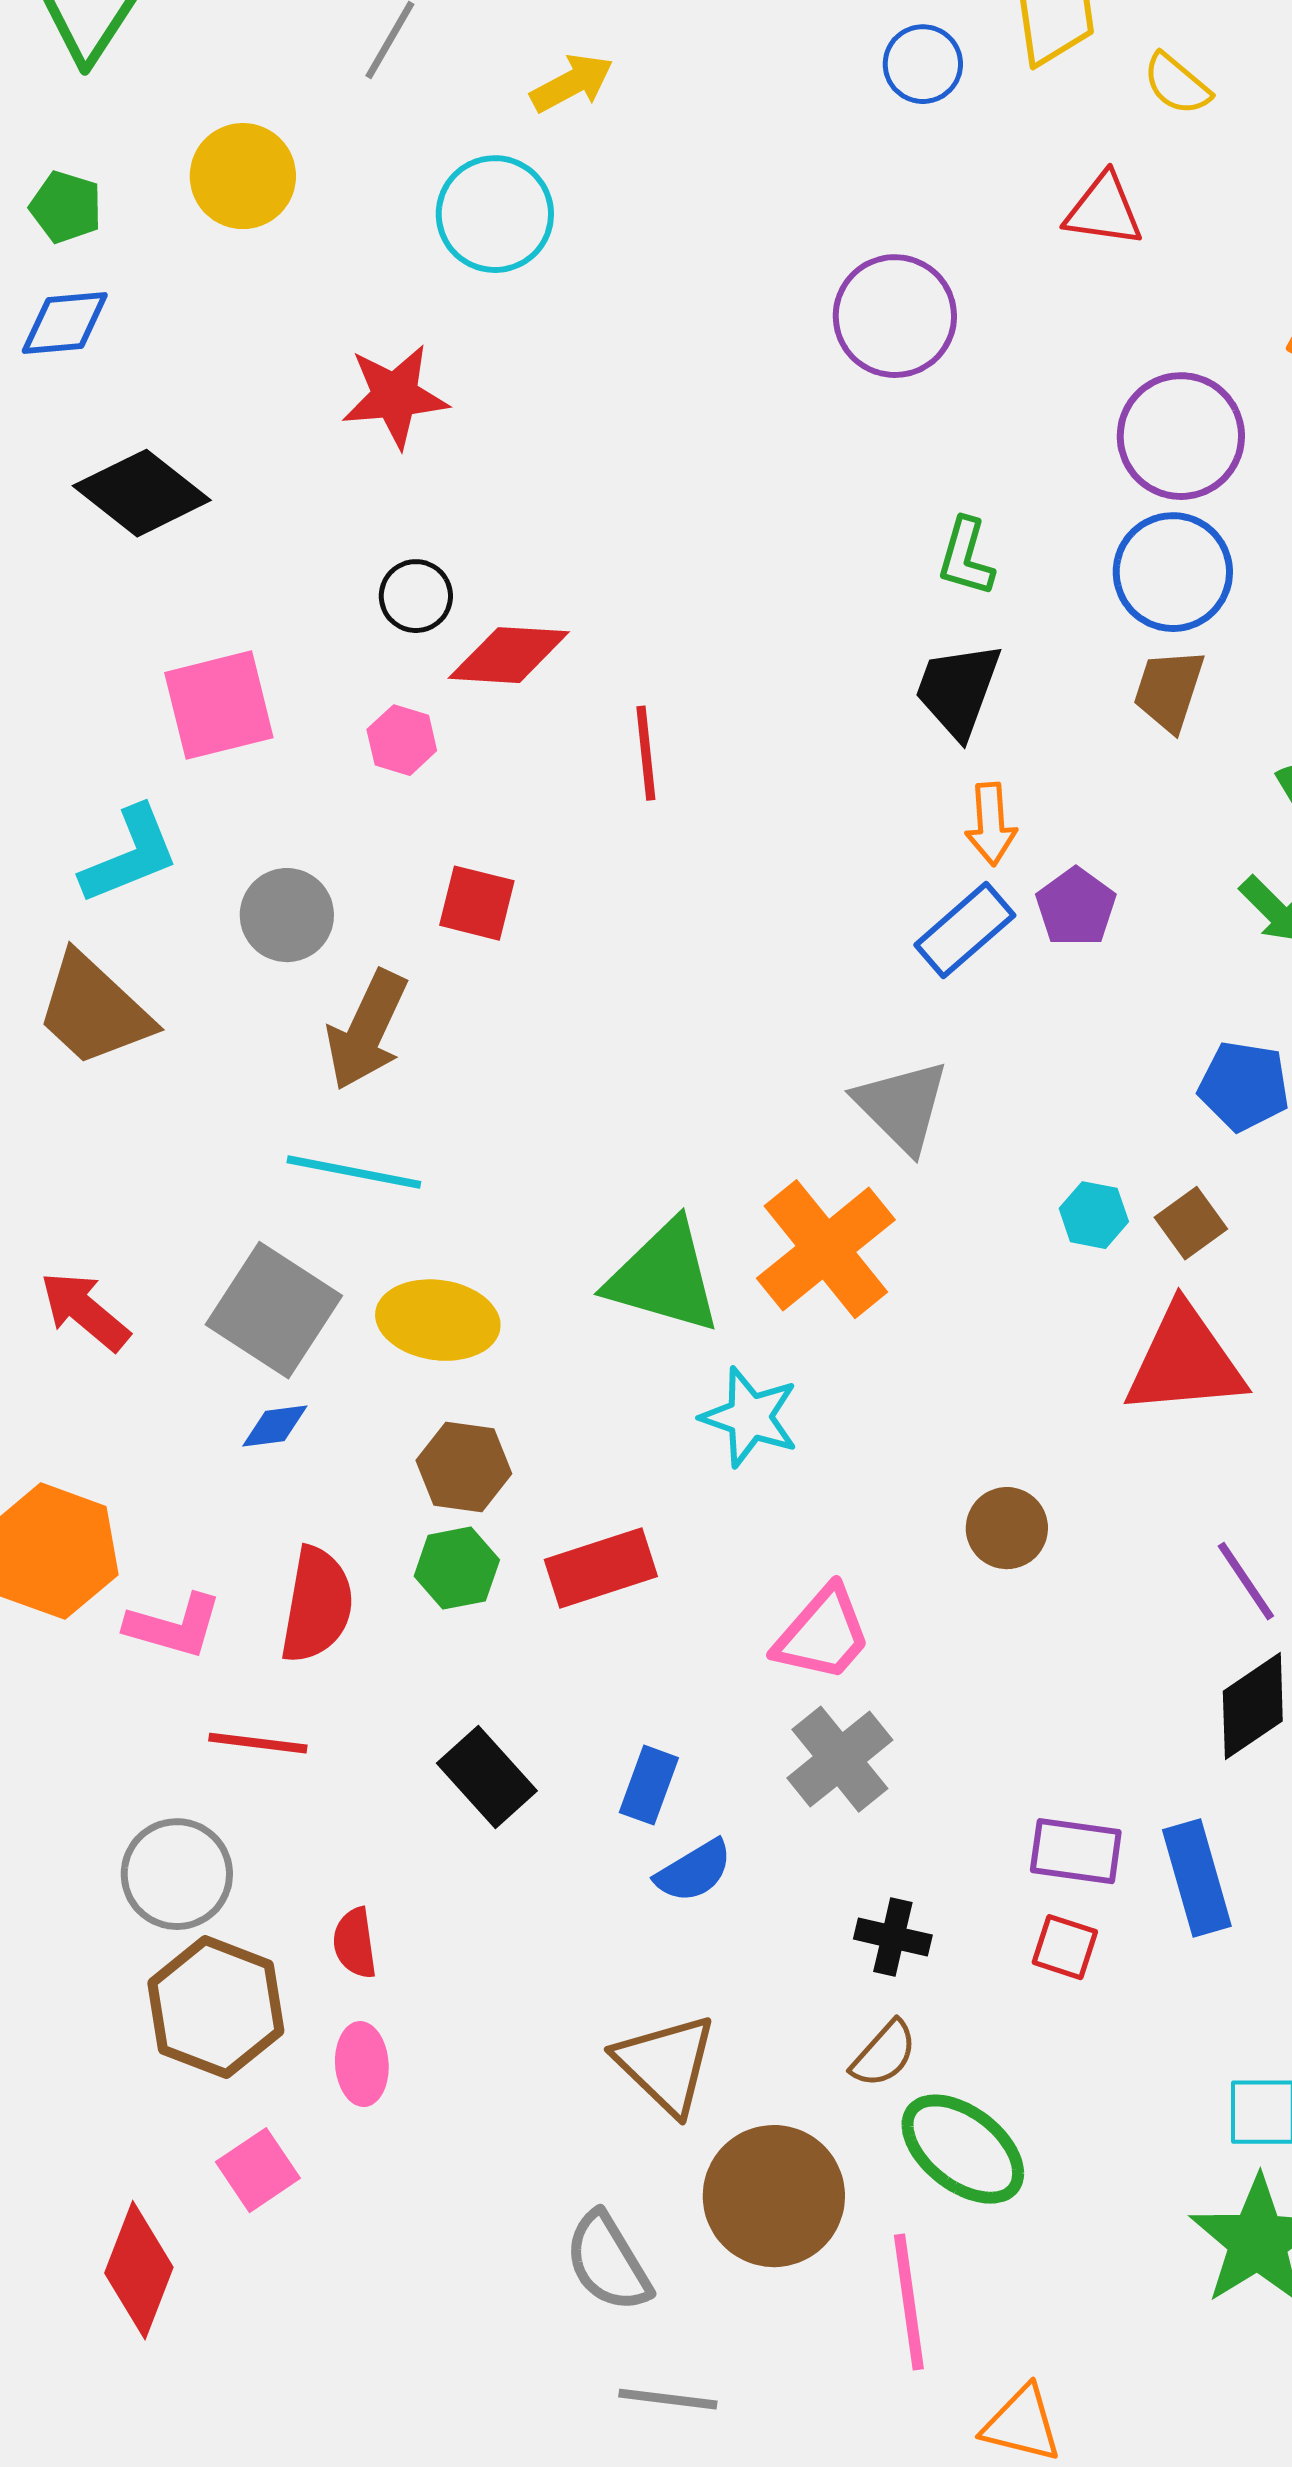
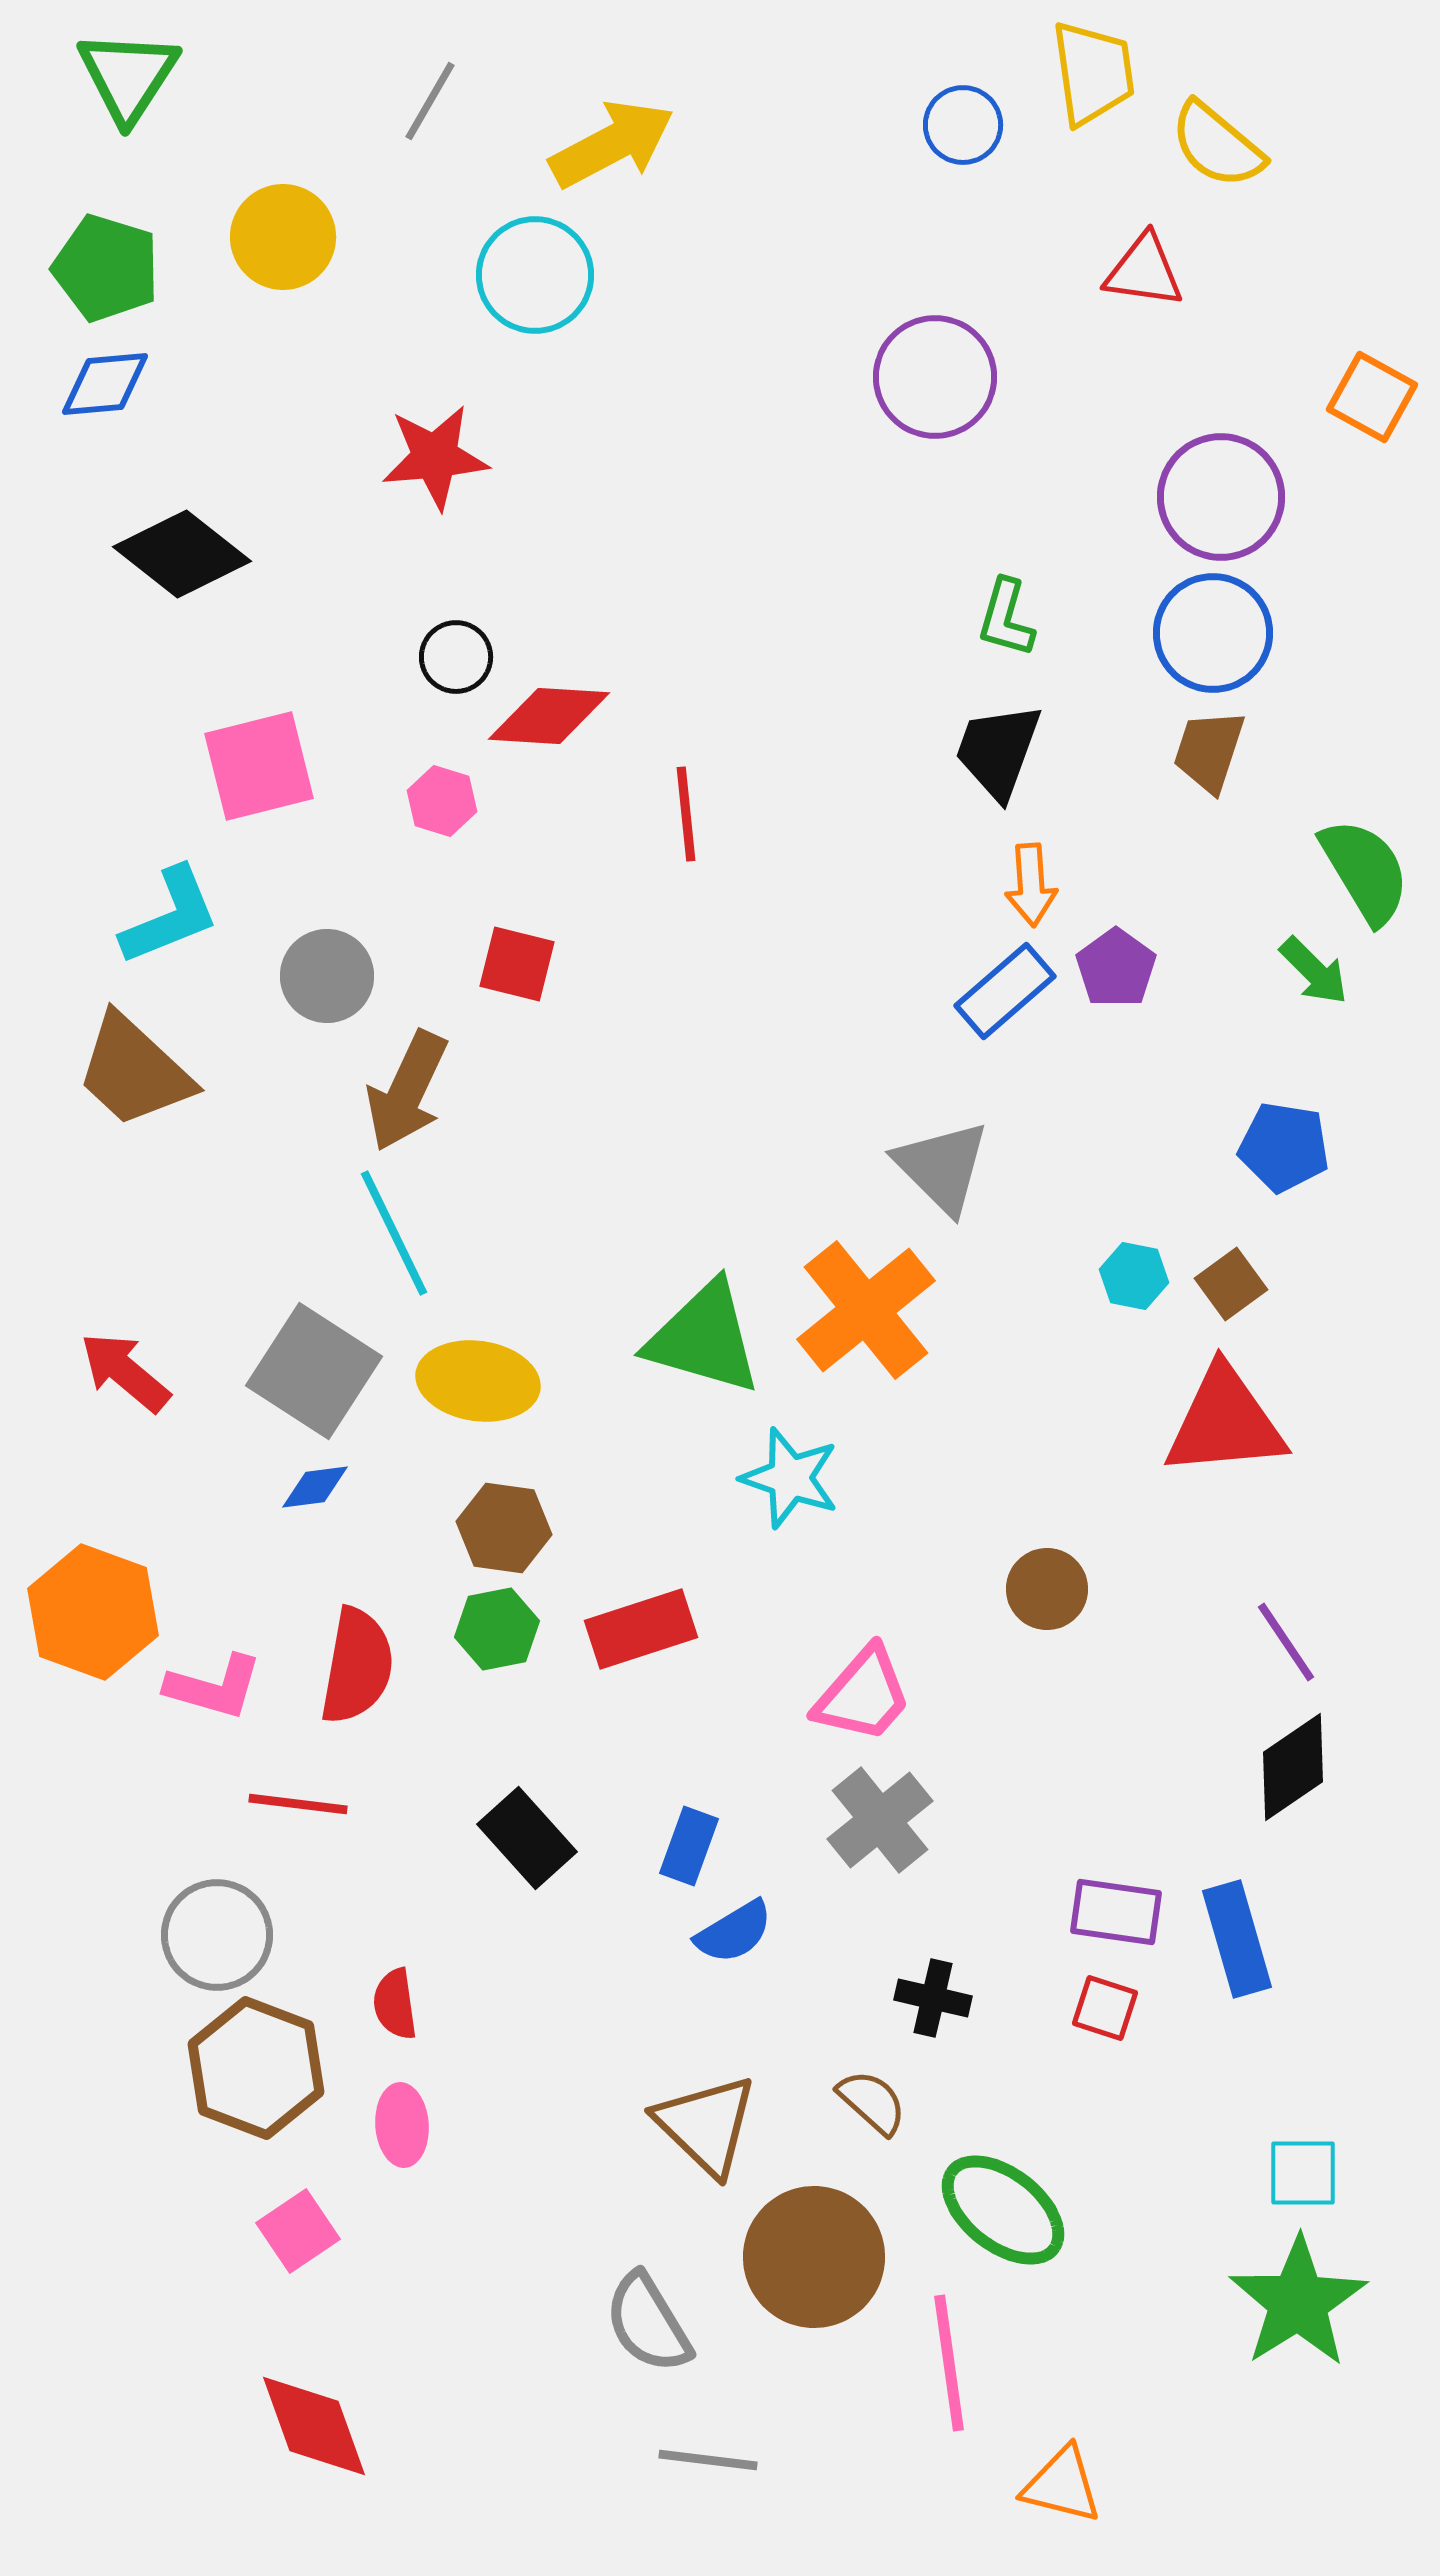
yellow arrow: (572, 83) -> (612, 144), size x1.5
yellow semicircle: (1177, 84) -> (1217, 145), size x1.4
green pentagon: (66, 207) -> (106, 268), size x1.5
cyan line: (354, 1172) -> (394, 1233), turned 53
brown semicircle: (884, 2054) -> (872, 2102), moved, turned -90
red diamond: (139, 2270) -> (314, 2426), moved, turned -41

